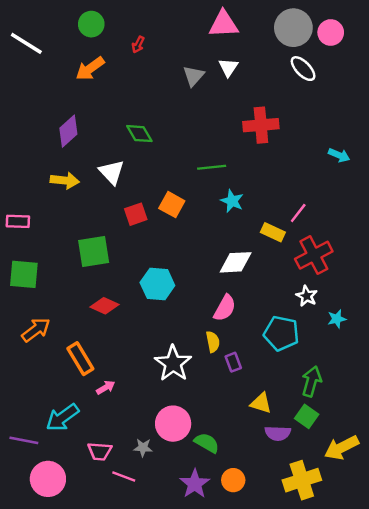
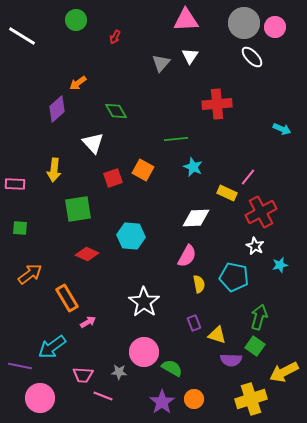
orange arrow: (90, 69) -> (78, 83), moved, size x0.7
yellow arrow: (65, 180) -> (54, 170), moved, turned 90
green square: (24, 274) -> (20, 228), size x0.6
yellow semicircle: (213, 342) -> (199, 284), moved
purple rectangle: (233, 362) -> (194, 323), moved

